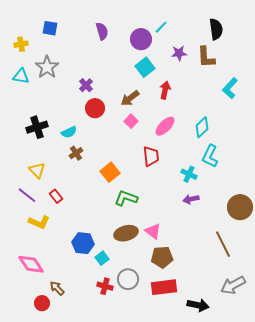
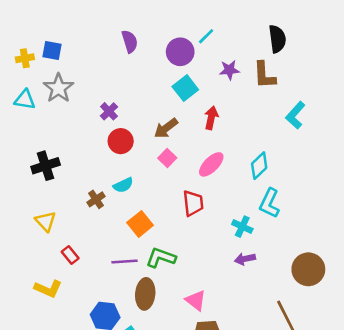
blue square: (50, 28) -> (52, 50), moved
cyan semicircle: (69, 132) -> (123, 185), moved
purple line: (27, 195) -> (125, 262), moved, turned -42
brown ellipse: (126, 233) -> (145, 294), moved, turned -70

